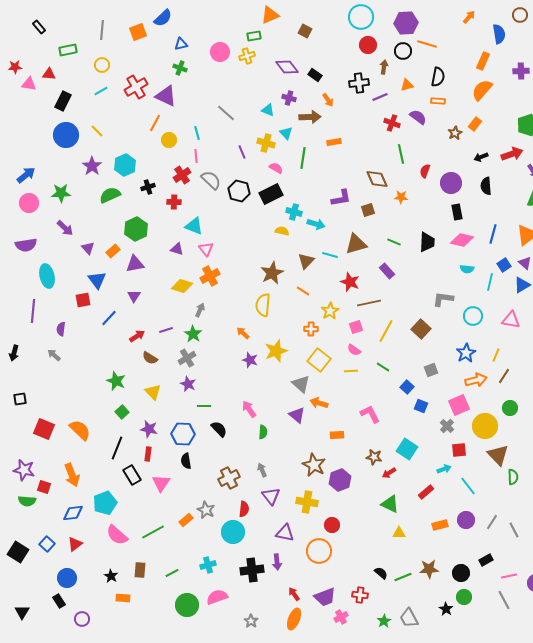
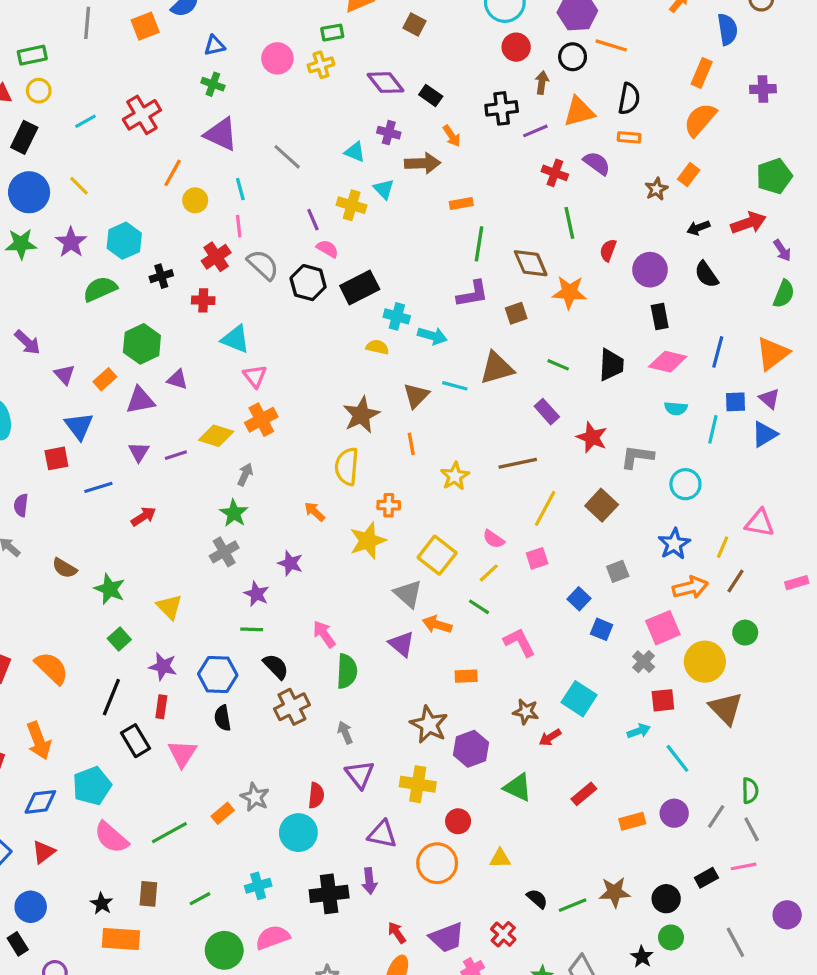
yellow circle: (102, 65) -> (39, 91), moved
orange triangle: (407, 85) -> (579, 112), size x1.5
purple triangle: (166, 96) -> (221, 134), moved
green line: (303, 158) -> (479, 244), moved
pink semicircle: (276, 168) -> (327, 249), moved
black semicircle: (486, 186) -> (706, 275), turned -30
green star: (61, 193) -> (21, 244), moved
orange star: (401, 197) -> (569, 292), size x1.5
purple triangle: (177, 249) -> (177, 379), moved
blue square: (504, 265) -> (735, 402), turned 32
red star: (350, 282) -> (592, 437), moved
orange line: (303, 291) -> (411, 444), turned 48
blue line: (109, 318) -> (98, 487), turned 30
pink triangle: (511, 320) -> (760, 523), moved
pink square: (356, 327) -> (537, 558), moved
orange cross: (311, 329) -> (389, 505), moved
purple line: (166, 330) -> (176, 455), moved
brown semicircle: (150, 358) -> (65, 568), moved
purple star: (250, 360) -> (290, 563), moved
green line: (383, 367) -> (479, 607), moved
yellow line: (351, 371) -> (489, 573), turned -40
purple star: (188, 384) -> (256, 594), moved
green semicircle: (263, 432) -> (347, 671), size x1.5
green semicircle: (513, 477) -> (750, 791), moved
brown cross: (229, 478) -> (292, 707), moved
red rectangle: (426, 492) -> (584, 794), moved
green triangle: (390, 504) -> (518, 787), moved
yellow triangle: (399, 533) -> (500, 858), moved
pink line: (509, 576) -> (744, 866), moved
red cross: (360, 595) -> (503, 934), turned 35
orange rectangle: (123, 598) -> (121, 939), size x1.6

